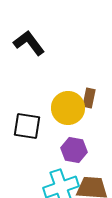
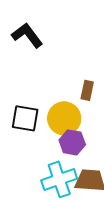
yellow circle: (68, 108) -> (64, 118), moved

